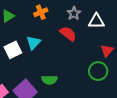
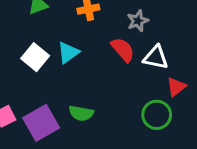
white triangle: (96, 21) -> (156, 57), moved
white square: (13, 50) -> (35, 57), turned -36

